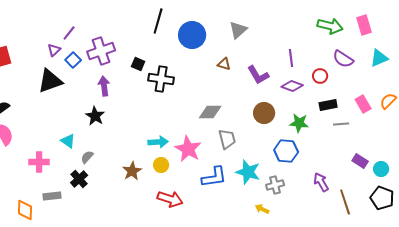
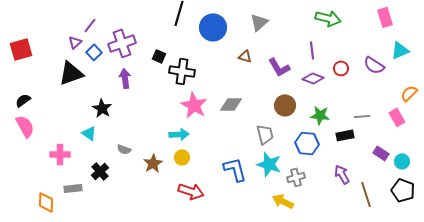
green arrow: (330, 26) -> (328, 18), moved
purple semicircle: (343, 59) -> (374, 65), moved
pink rectangle: (363, 104) -> (397, 117), moved
black rectangle: (328, 105) -> (345, 135), moved
black star: (95, 116) -> (102, 108), moved
gray trapezoid: (227, 139) -> (265, 134), moved
pink star: (188, 149) -> (194, 105), moved
gray semicircle: (87, 157) -> (124, 149), moved, turned -112
blue L-shape: (214, 177) -> (235, 169), turned -96
yellow arrow: (262, 209) -> (283, 201), size x1.5

